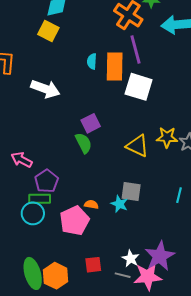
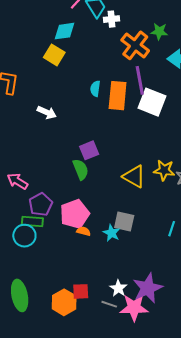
white square: (139, 87) -> (152, 102), moved
white arrow: (45, 89) -> (47, 112), size x0.7
pink pentagon: (74, 221) -> (75, 214), moved
orange hexagon: (56, 276) -> (64, 302), moved

